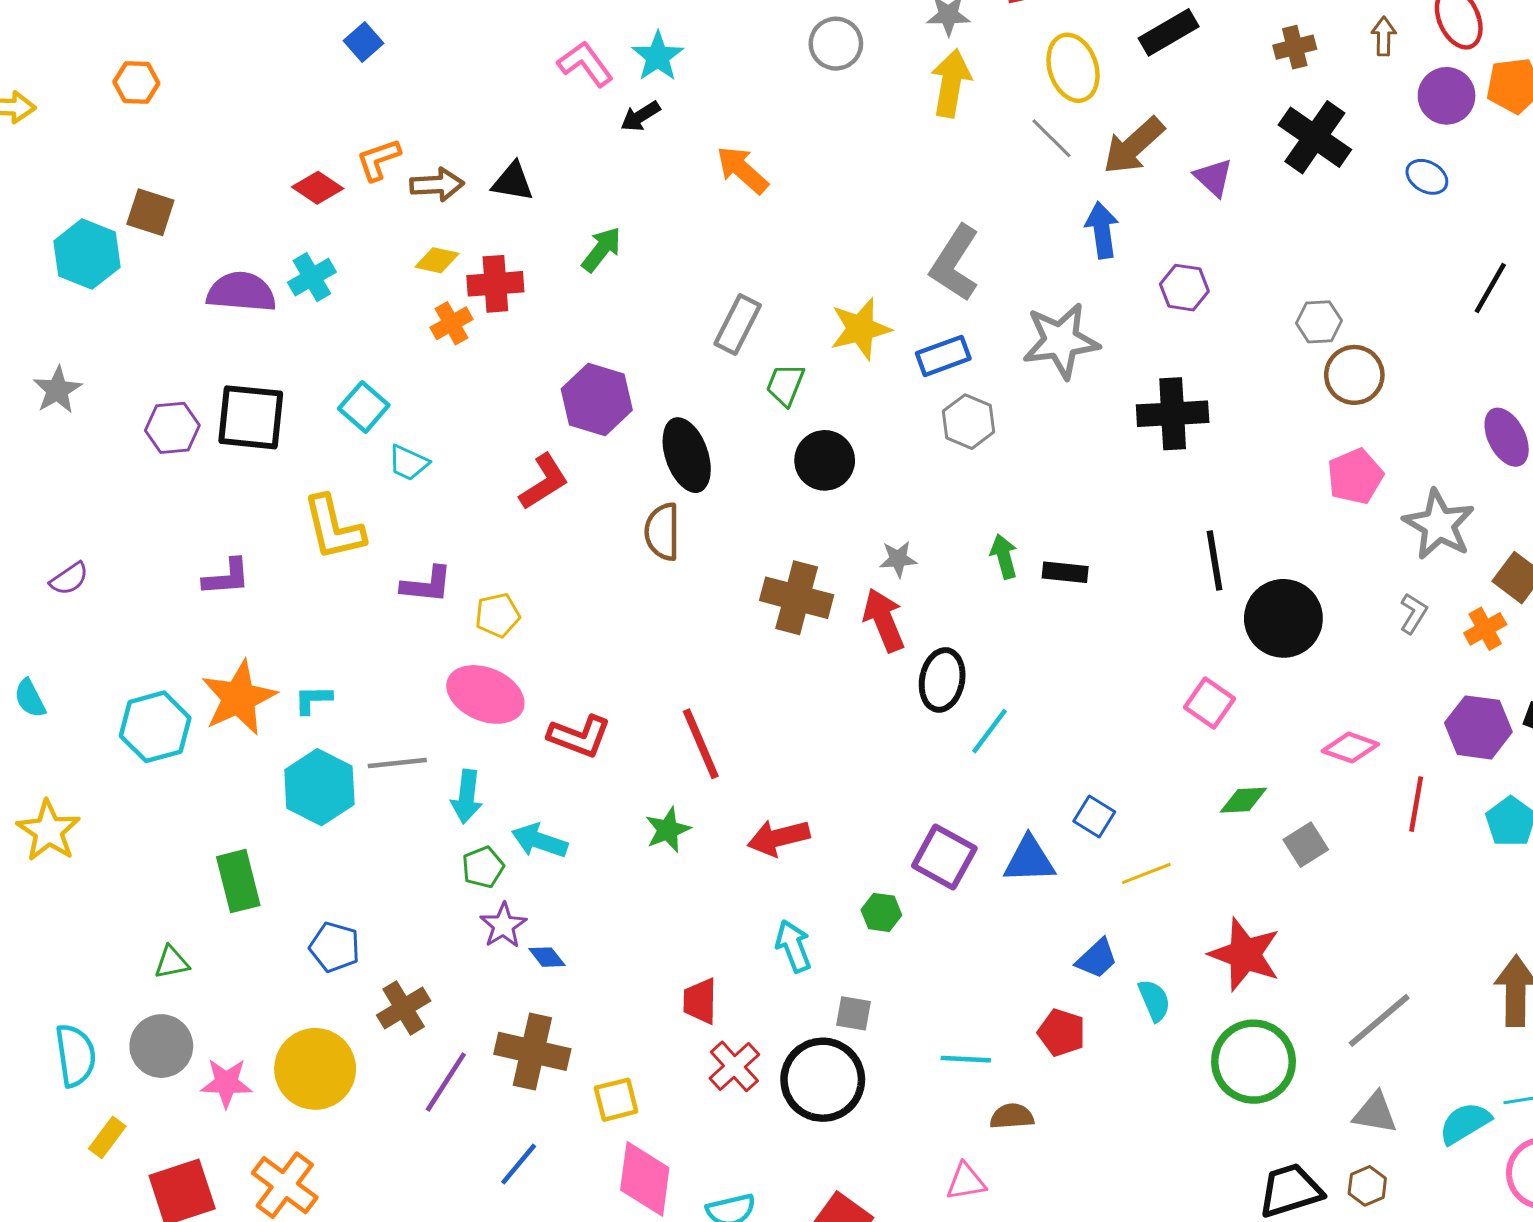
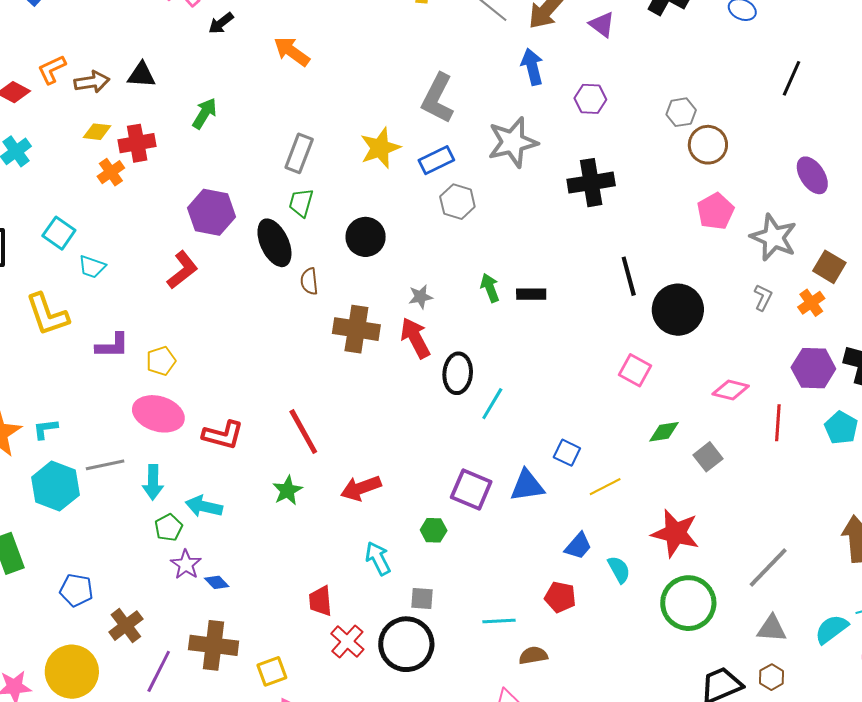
green trapezoid: (785, 385) -> (301, 203), moved
brown semicircle: (662, 532) -> (309, 281), moved, size x0.7

